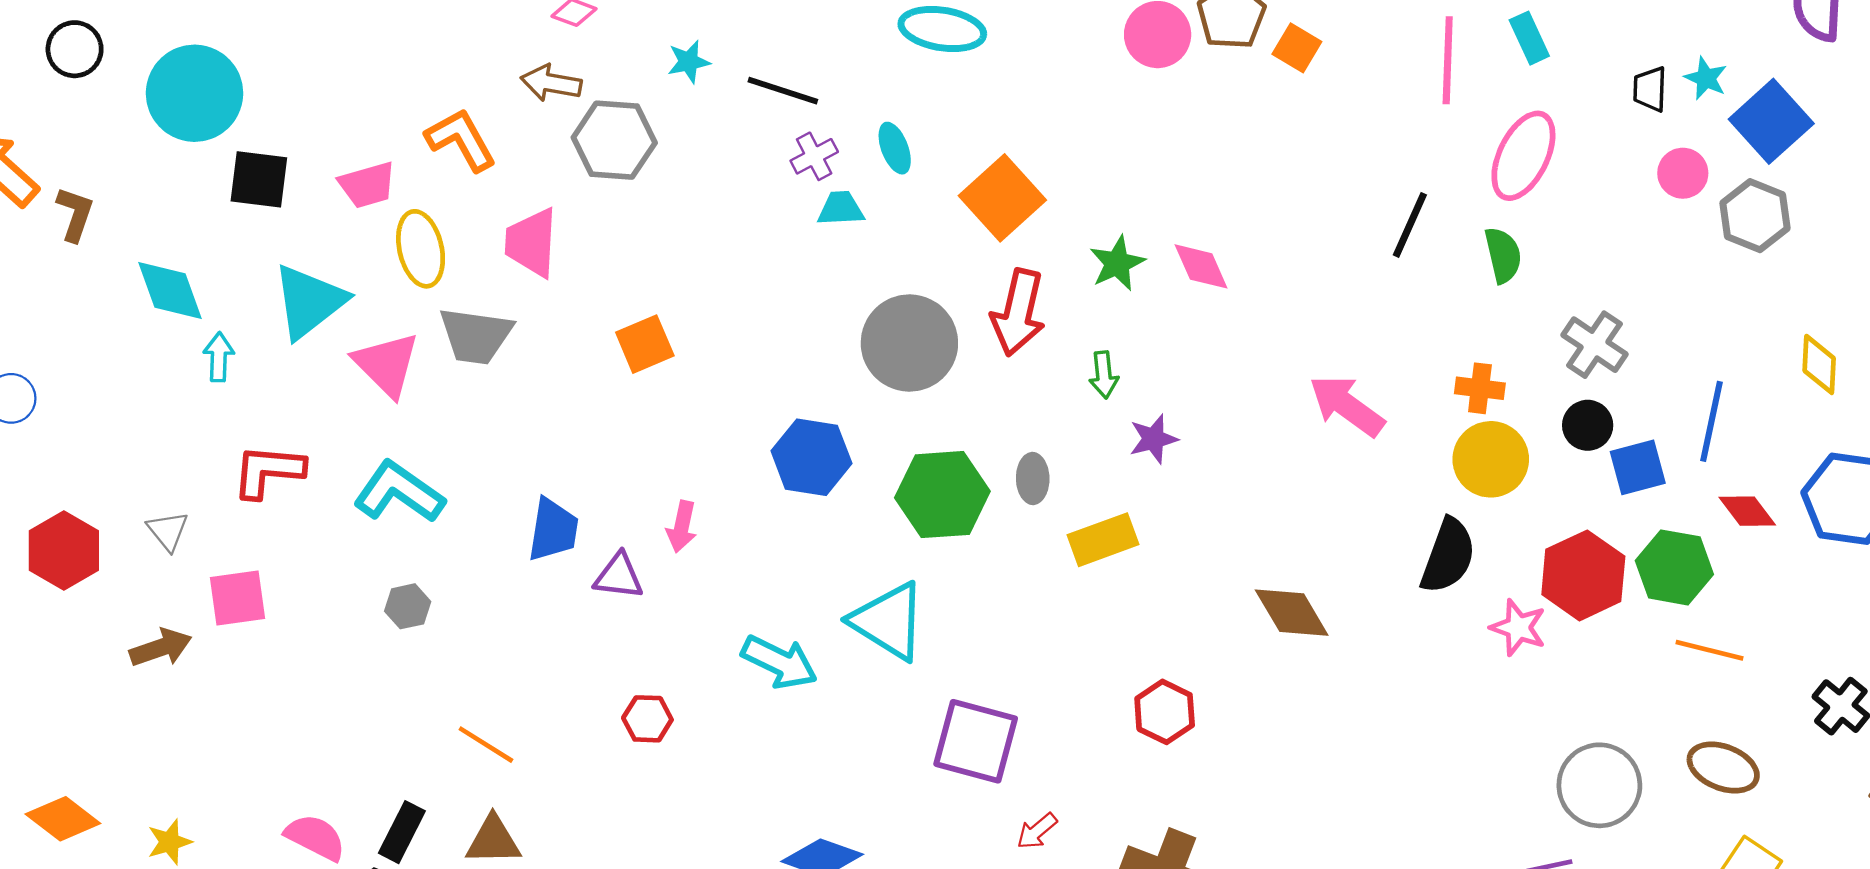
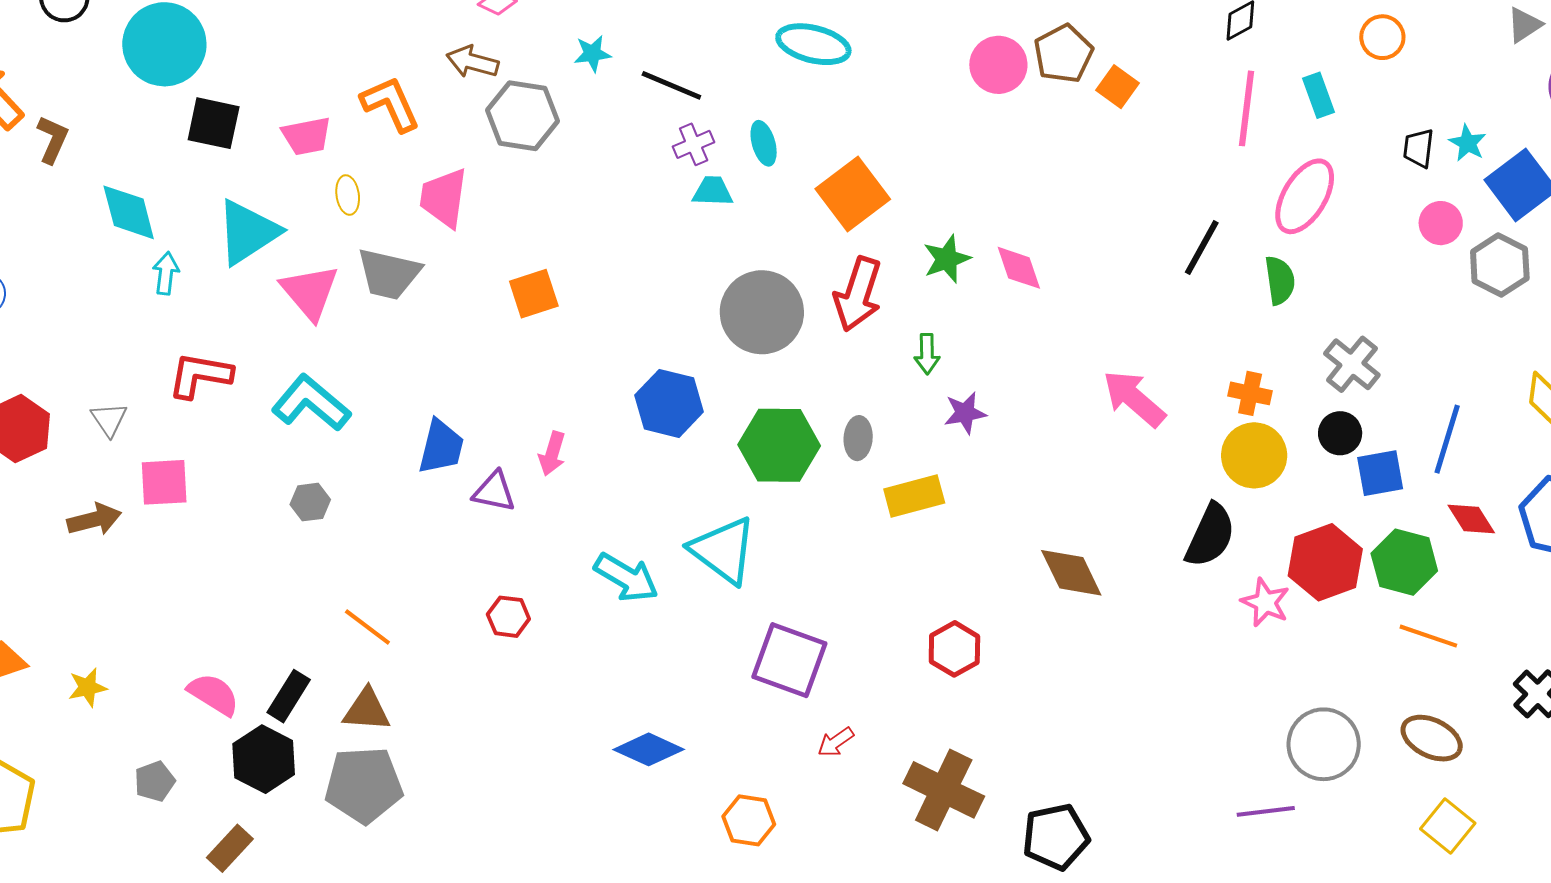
yellow ellipse: (421, 249) -> (348, 195), size x0.6

